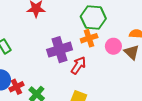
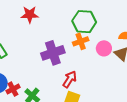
red arrow: (78, 65) -> (70, 79), moved

